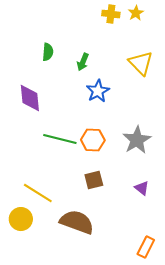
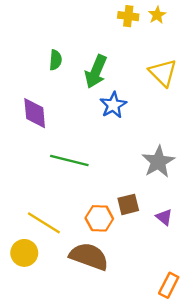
green arrow: (83, 62) -> (96, 72), size x1.6
orange hexagon: (93, 140) -> (99, 218), moved
brown square: (94, 180) -> (128, 204), moved

